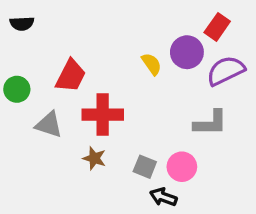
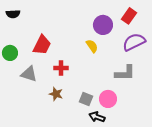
purple circle: (187, 52) -> (103, 25), moved
yellow semicircle: (152, 64) -> (92, 46), moved
red cross: (103, 115) -> (61, 68), size x0.6

